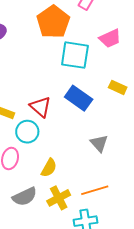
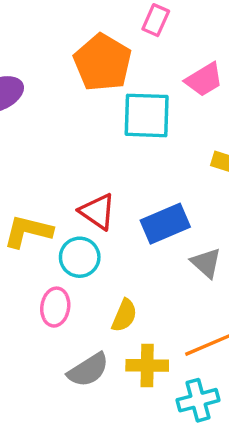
blue rectangle: (79, 98) -> (165, 224), moved, turned -52
yellow cross: (59, 198) -> (147, 365), turned 35

